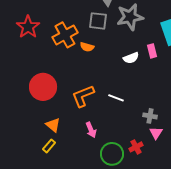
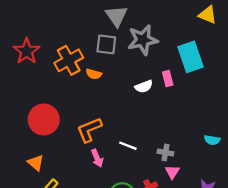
white line: (116, 98) -> (128, 146), moved
orange triangle: (53, 125) -> (36, 163), moved
pink arrow: (91, 130) -> (97, 158), moved

